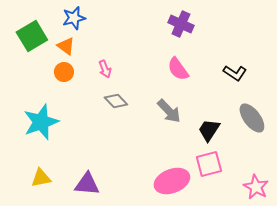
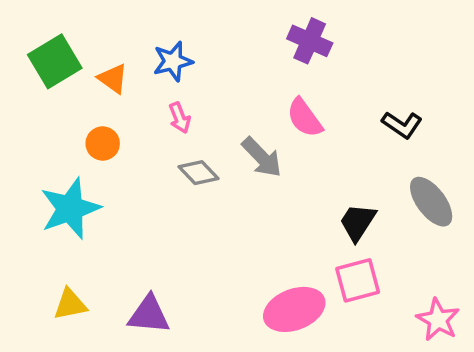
blue star: (74, 18) -> (173, 61), moved
orange circle: (64, 72) -> (103, 143), moved
gray arrow: (169, 111) -> (262, 157), moved

